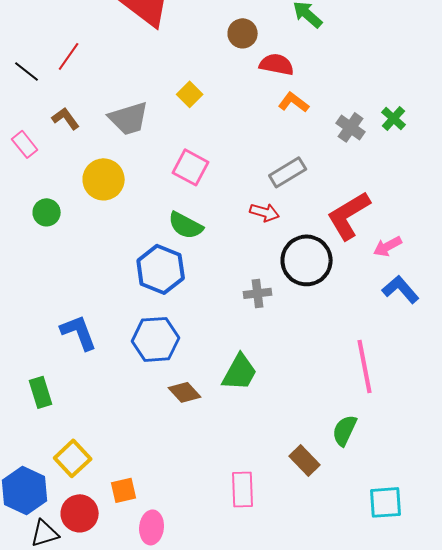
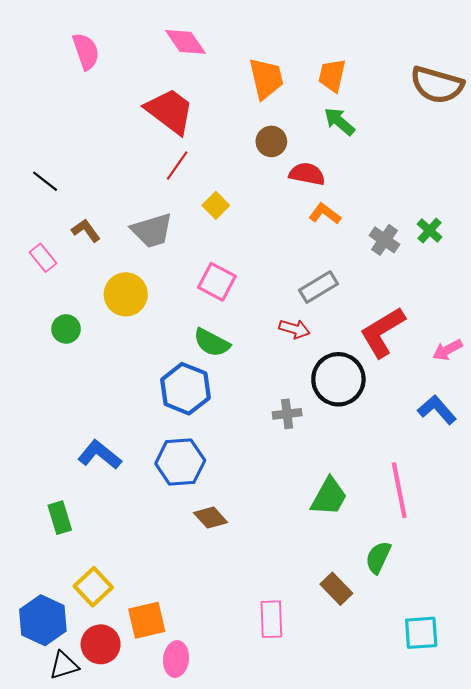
red line: (69, 56) -> (177, 166), moved
pink arrow: (388, 246) -> (447, 350), moved
blue L-shape: (79, 332) -> (100, 455), turned -30
green trapezoid: (240, 372) -> (329, 497), moved
orange square: (124, 490) -> (147, 620), size x1.4

